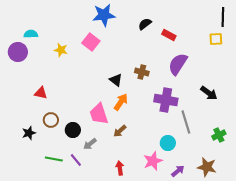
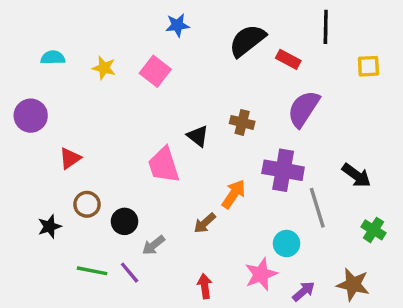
blue star: (104, 15) -> (177, 25), size x0.6
black line: (223, 17) -> (326, 27), moved
black semicircle: (145, 24) -> (247, 41), size x1.6
yellow star: (61, 50) -> (104, 68), moved
purple circle: (18, 52) -> (31, 116), moved
red triangle: (41, 93) -> (70, 158), turned -48
black arrow: (209, 93) -> (356, 175), moved
orange arrow: (121, 102) -> (234, 194), moved
pink trapezoid: (99, 114) -> (164, 165), moved
green cross: (219, 135) -> (373, 230), turned -32

